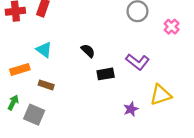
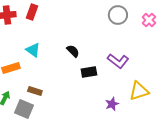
pink cross: (172, 27) -> (149, 20), moved
brown rectangle: (46, 85) -> (35, 91), moved

